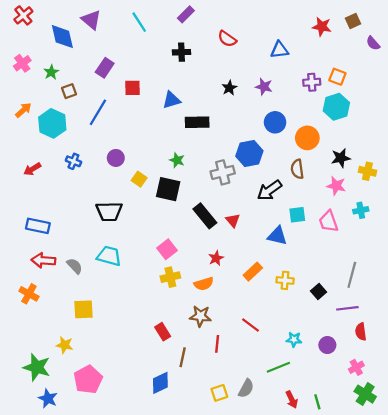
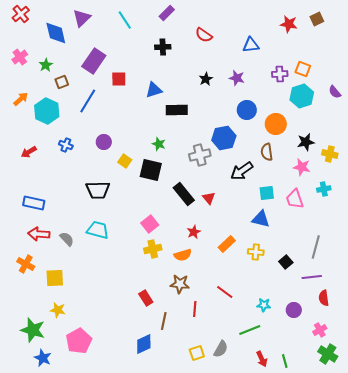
purple triangle: (91, 20) -> (82, 18), turned 36
purple semicircle: (373, 43) -> (335, 92), moved
purple rectangle: (105, 68) -> (94, 61), size x1.4
blue triangle: (277, 236) -> (261, 219), moved
yellow square: (84, 309) -> (55, 278), moved

